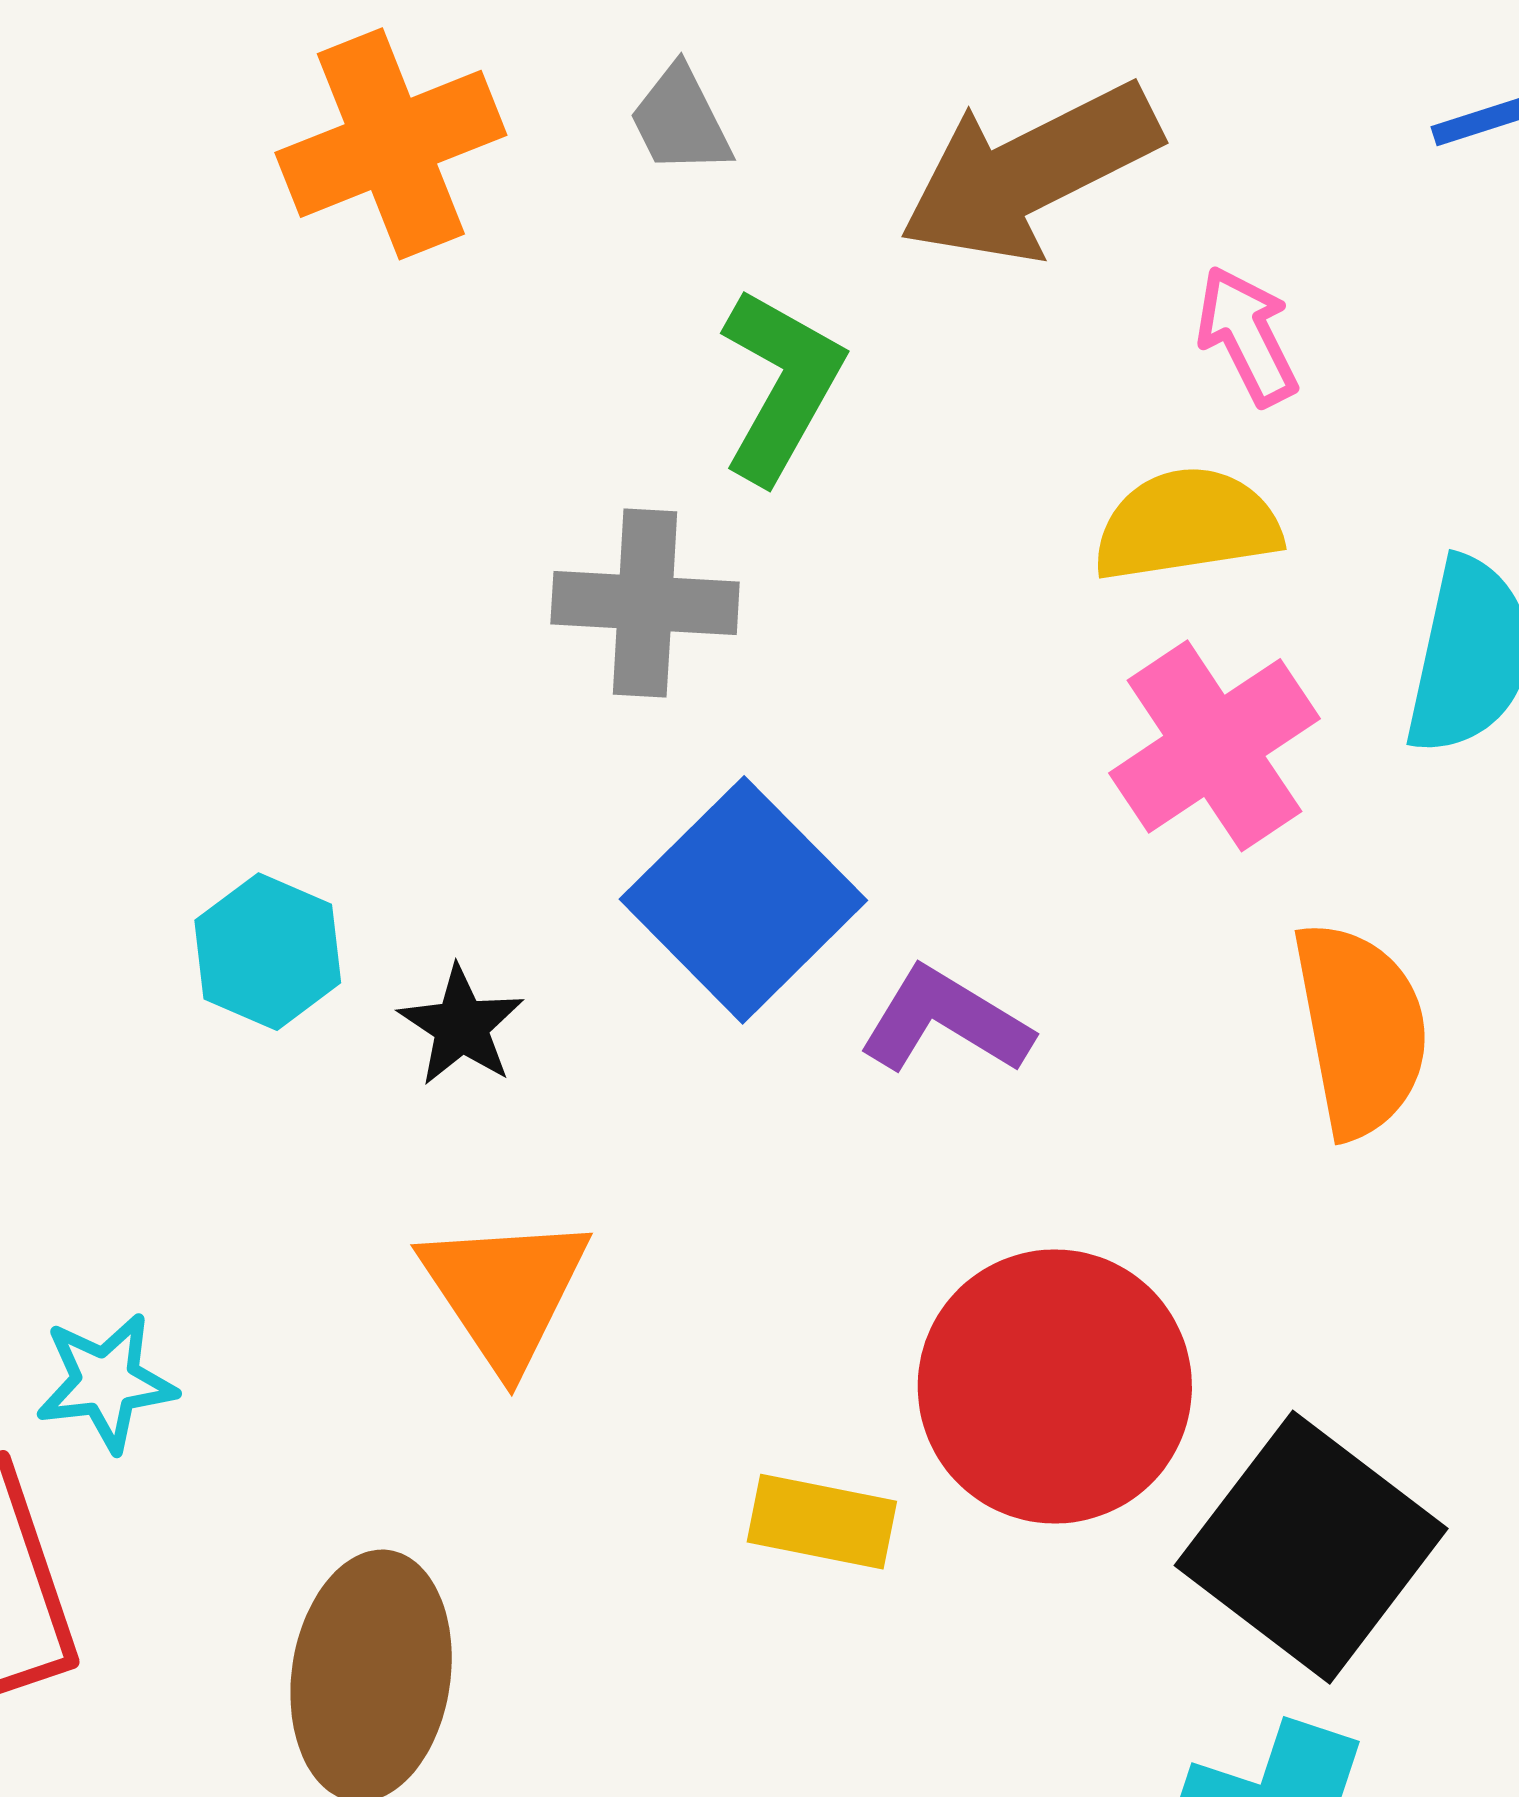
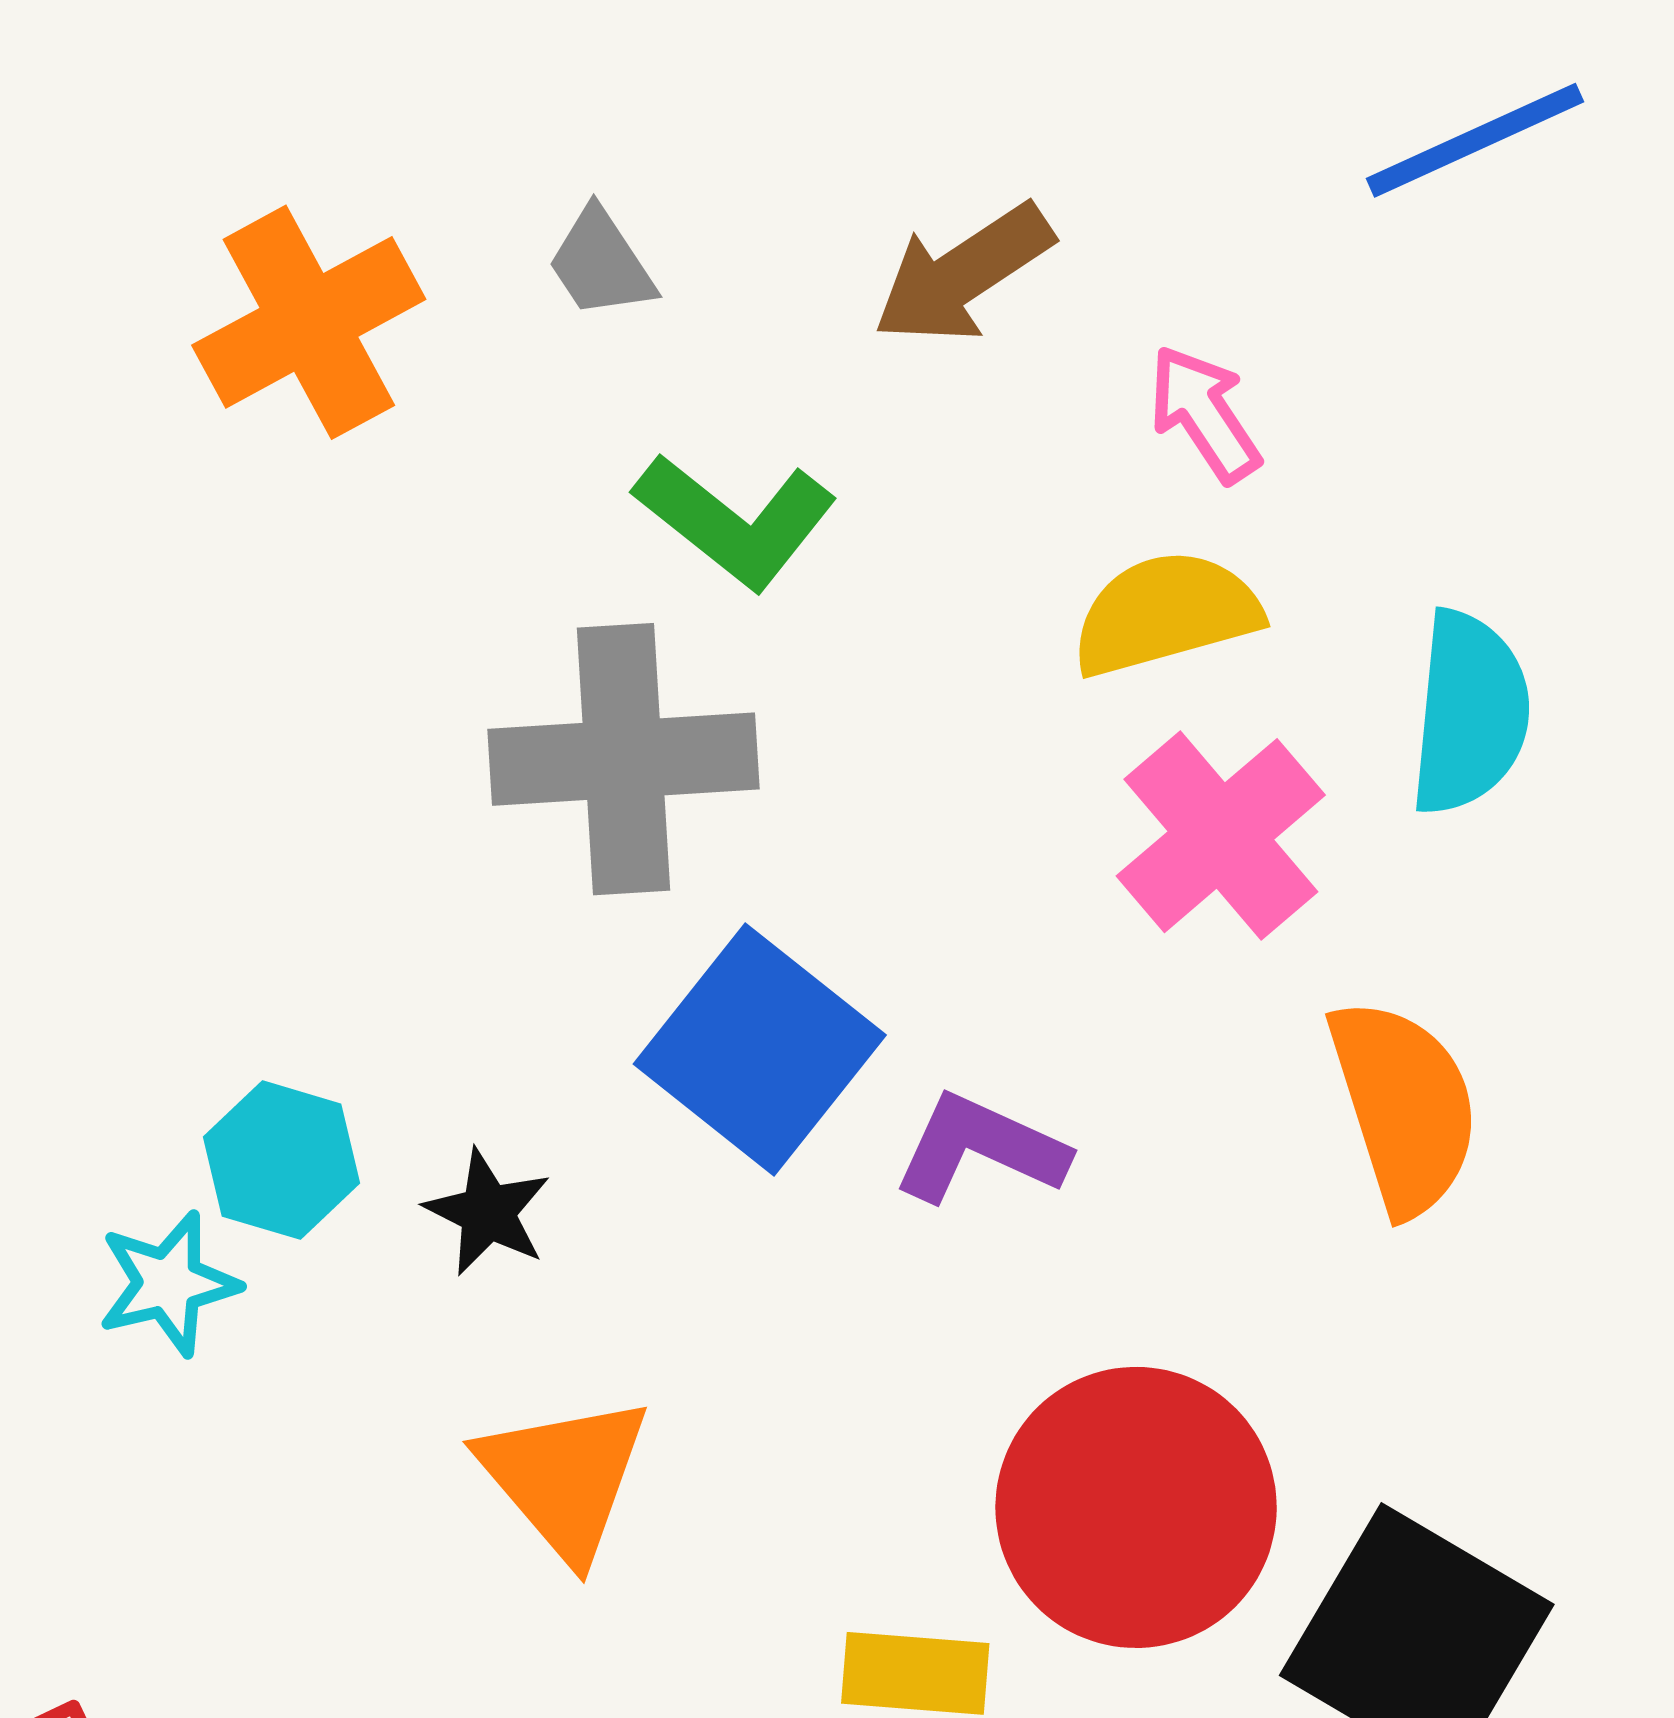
brown arrow: (1030, 172) -> (963, 274), size x0.7
green L-shape: (781, 385) -> (736, 521), turned 106
gray cross: (645, 603) -> (623, 759), size x1.4
cyan star: (106, 1382) -> (168, 1283), moved

